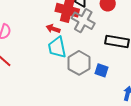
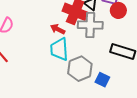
gray cross: (83, 21) -> (90, 25), turned -35

